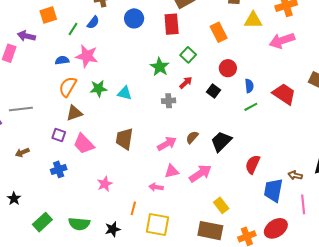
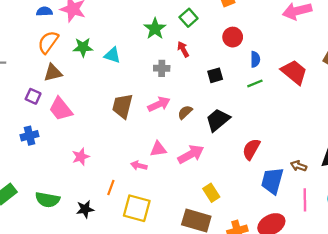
red arrow: (186, 83) -> (183, 49), turned -80
black square: (214, 91) -> (215, 75), moved, turned 32
brown trapezoid: (124, 139) -> (122, 106), moved
pink arrow: (167, 144) -> (159, 104), moved

